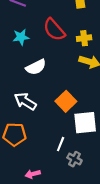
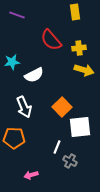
cyan star: (21, 37) -> (12, 62), moved
white arrow: (25, 101) -> (24, 107), turned -145

